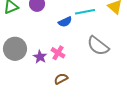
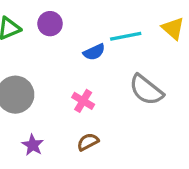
purple star: (40, 57) -> (33, 145), moved

